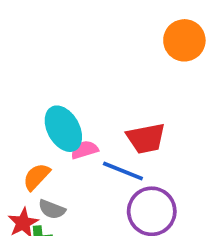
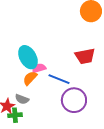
red trapezoid: (146, 138) -> (85, 56), moved
orange semicircle: (36, 177) -> (30, 78), moved

